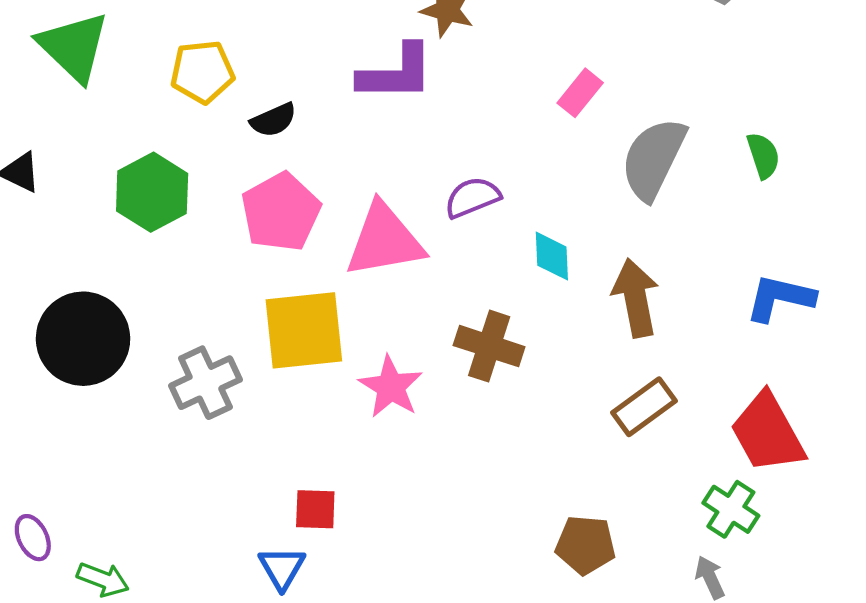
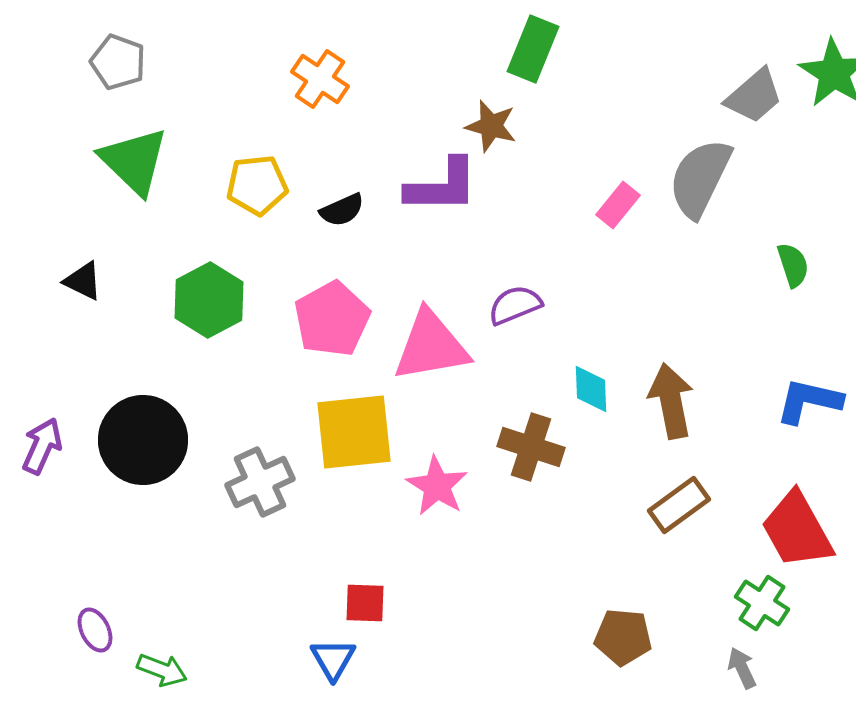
black semicircle: (273, 120) -> (342, 210), moved
gray semicircle: (653, 159) -> (700, 178), moved
cyan diamond: (552, 256) -> (591, 389), moved

